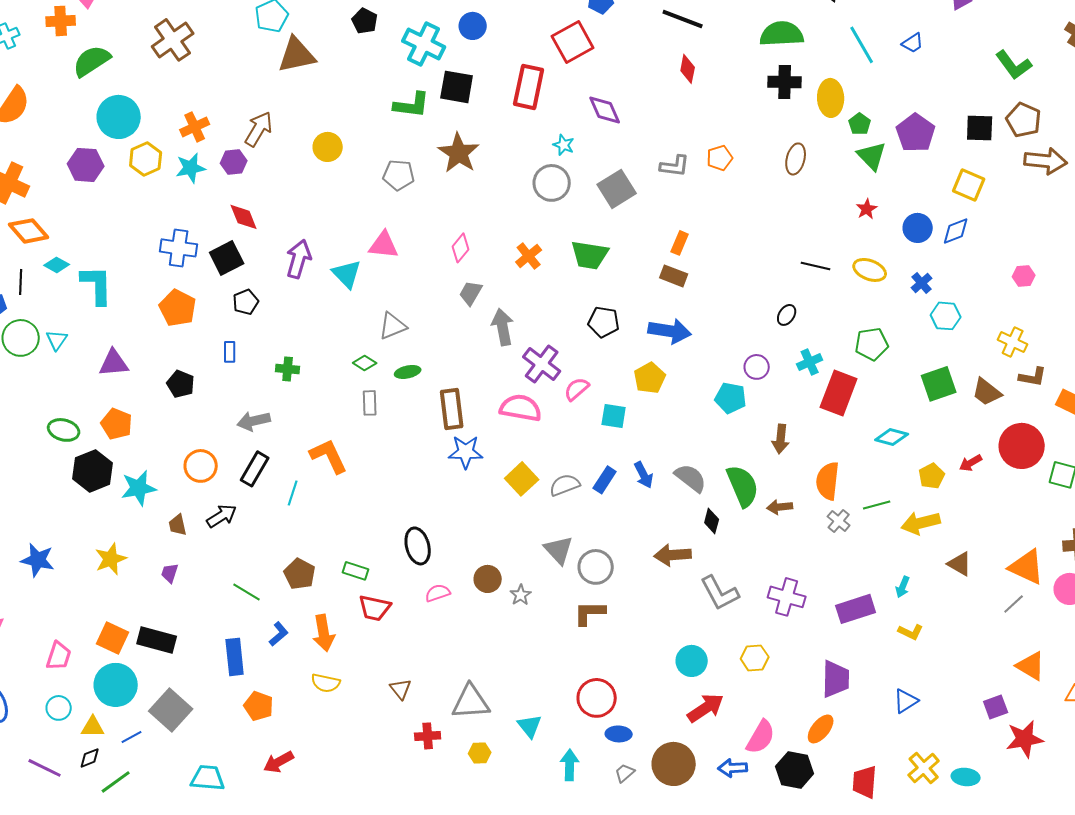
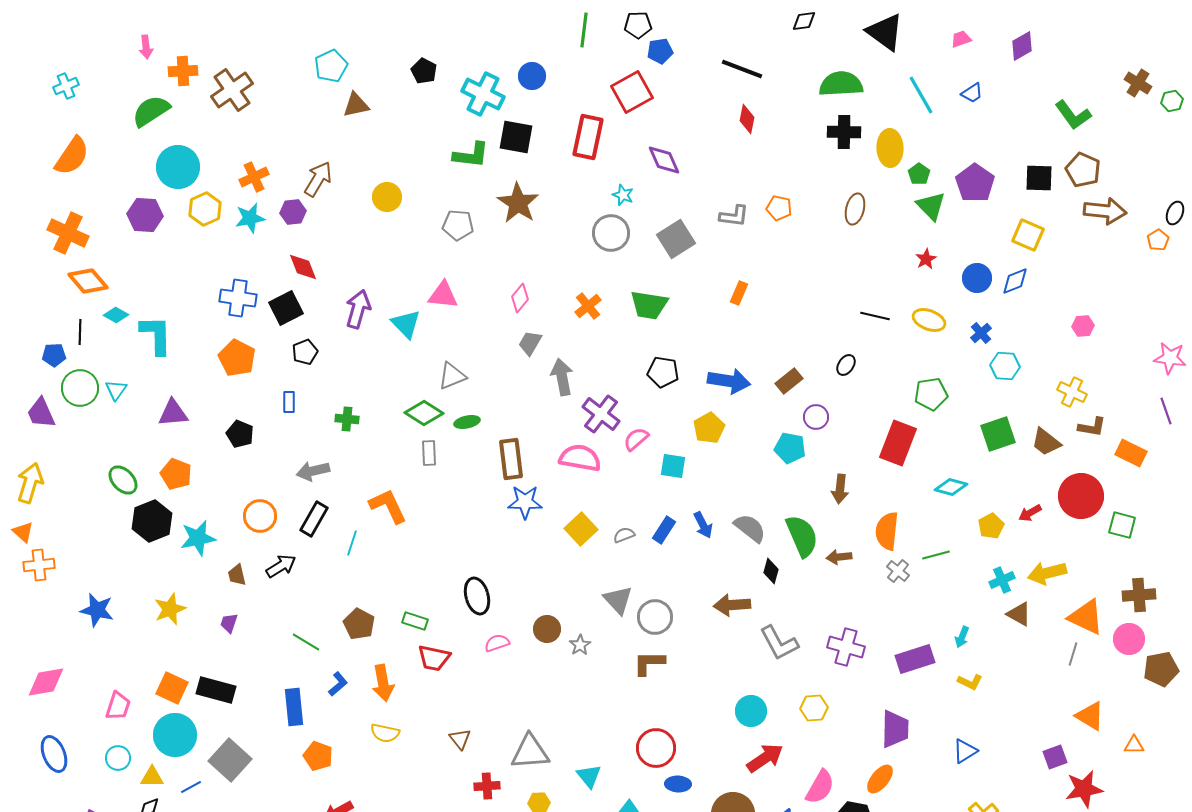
orange cross: (61, 21) -> (183, 71), moved
brown triangle: (297, 55) -> (356, 105), size x0.7
orange pentagon: (720, 158) -> (779, 208), turned 30
brown rectangle: (674, 276) -> (789, 381), moved, turned -60
cyan cross: (810, 362) -> (1002, 580), moved
green diamond: (365, 363) -> (424, 413), size x1.6
green ellipse: (64, 430) -> (123, 480), turned 32
gray semicircle: (565, 485) -> (624, 535), size x0.7
yellow arrow: (921, 523) -> (1047, 573), moved
gray line: (1014, 604) -> (1073, 654), turned -30

